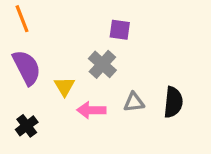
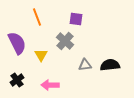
orange line: (22, 19) -> (37, 17), moved
black semicircle: (173, 102) -> (110, 65), turned -102
pink arrow: (91, 110) -> (50, 85), moved

